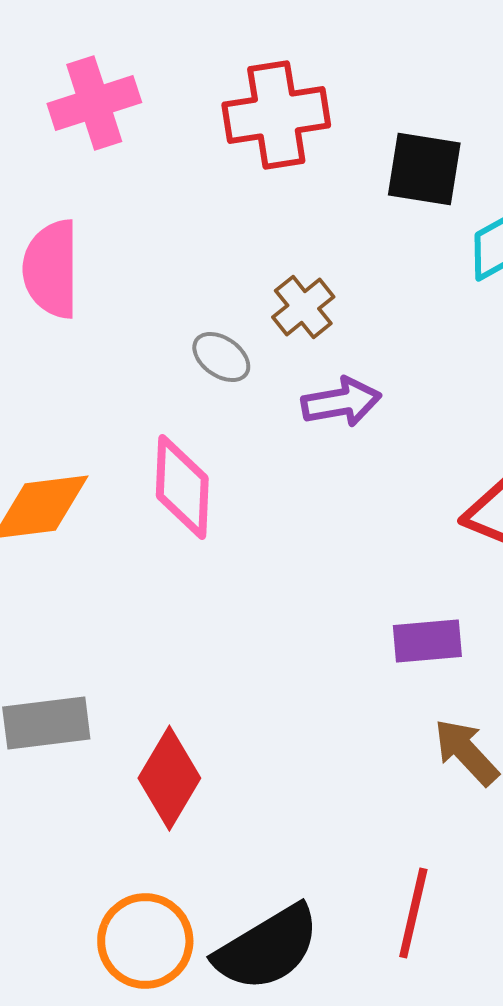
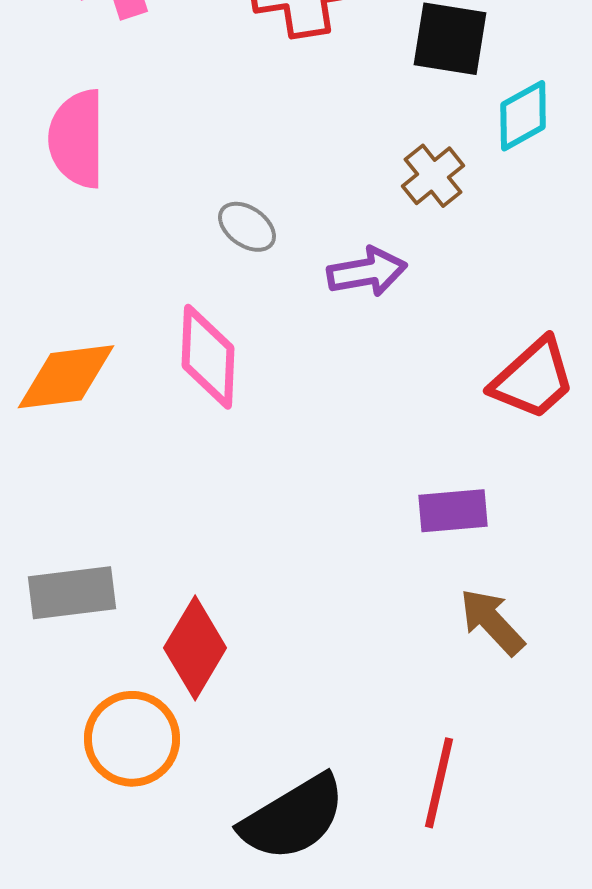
brown cross: (303, 307) -> (433, 176), moved
orange circle: (145, 941) -> (132, 739), moved

